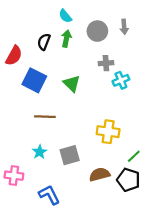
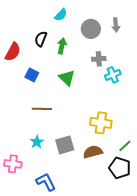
cyan semicircle: (65, 16) -> (61, 15), turned -96
green arrow: (66, 39) -> (62, 46), moved
blue square: (34, 80) -> (32, 75), size x0.6
brown semicircle: (100, 174) -> (93, 152), moved

